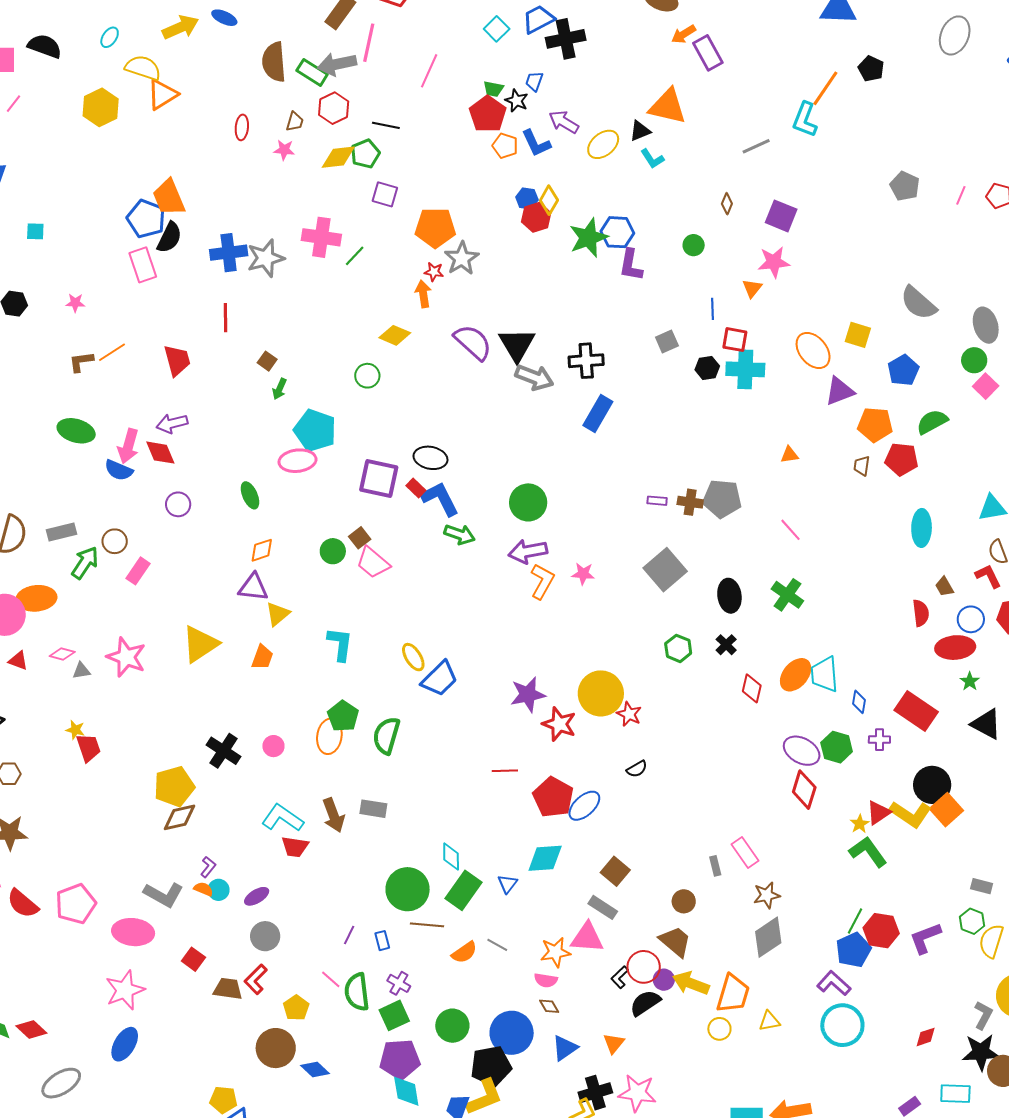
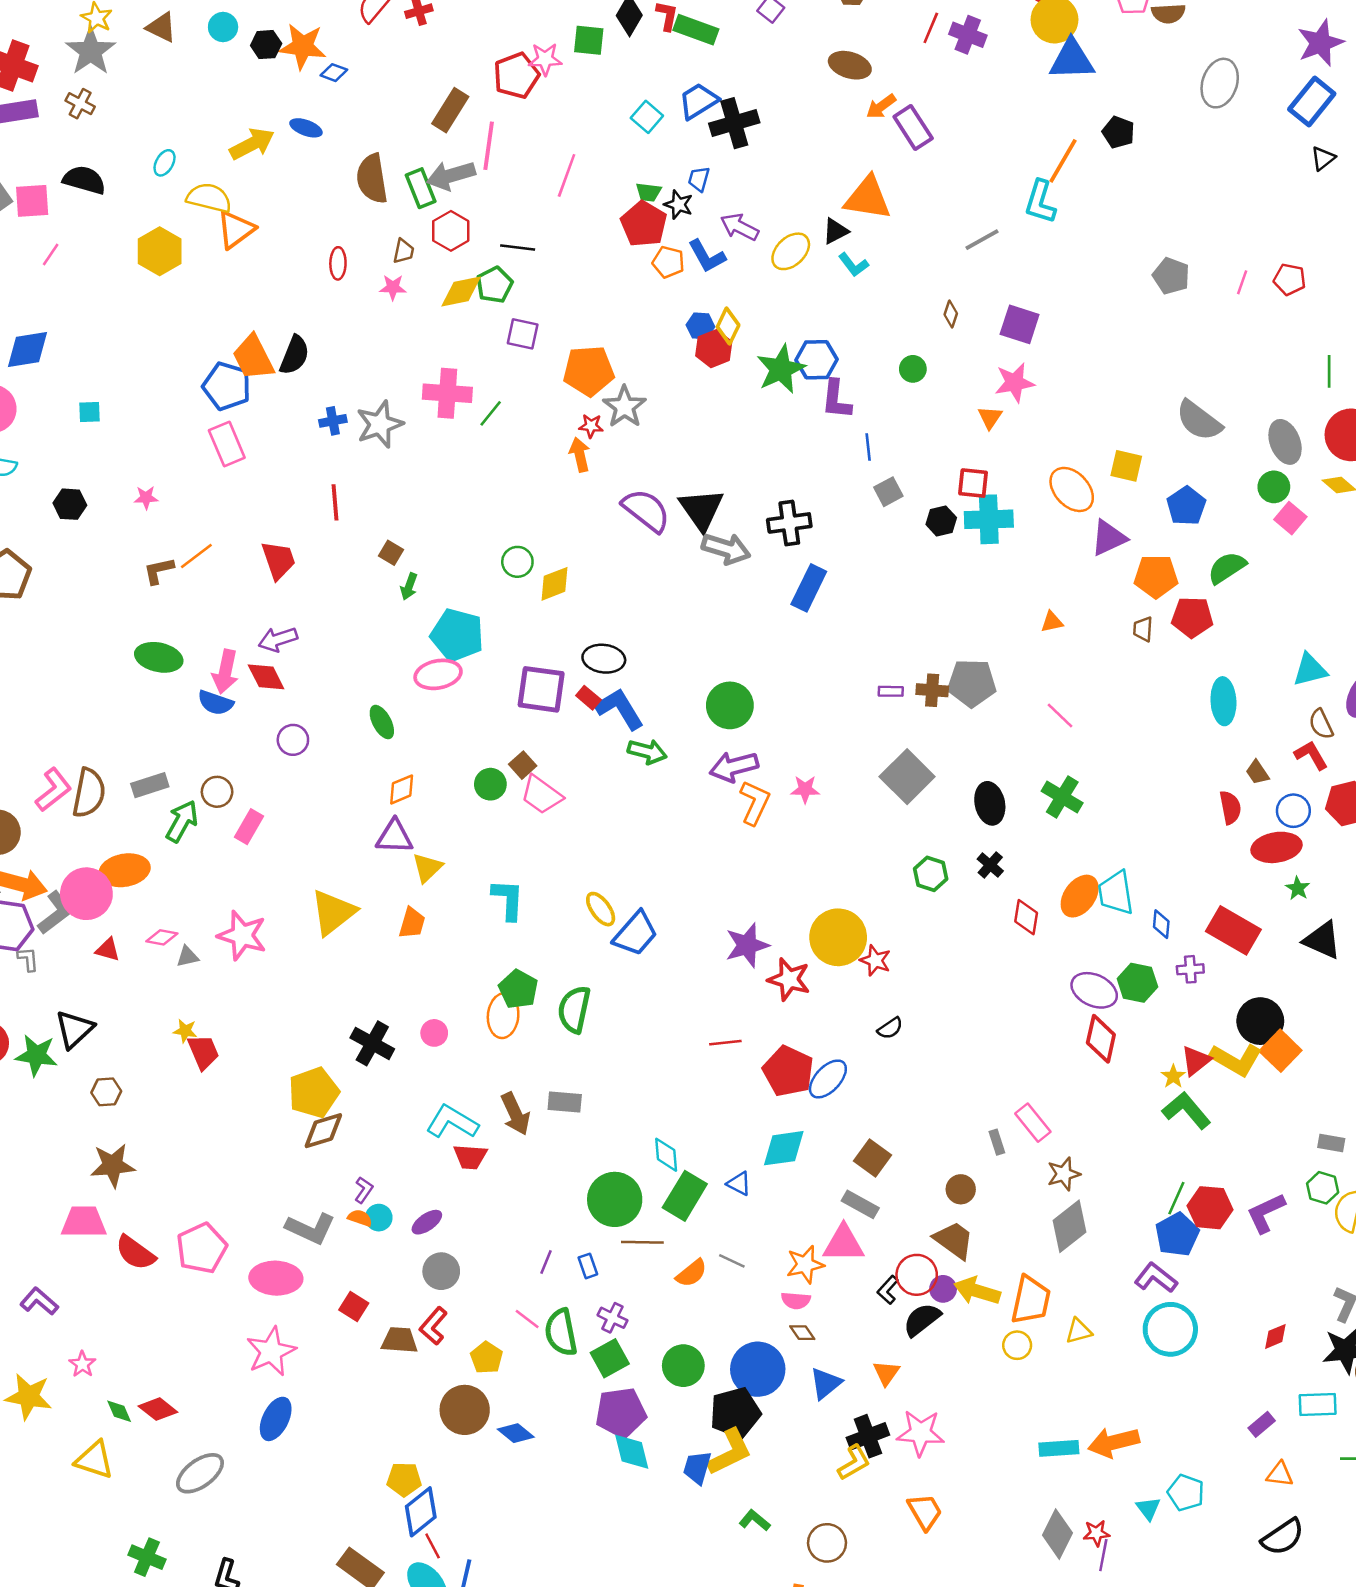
green rectangle: (312, 72) -> (421, 188), turned 40
black semicircle: (169, 237) -> (294, 355), moved
blue cross: (229, 253) -> (333, 421), size x0.6
blue line: (712, 309) -> (868, 447), moved
yellow diamond: (395, 335) -> (555, 584), moved, turned -40
blue triangle: (507, 884) -> (739, 1184), turned -35

